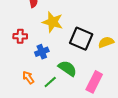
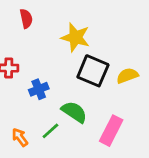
yellow star: (53, 22) -> (76, 37), moved
orange arrow: (28, 77) -> (20, 137), moved

